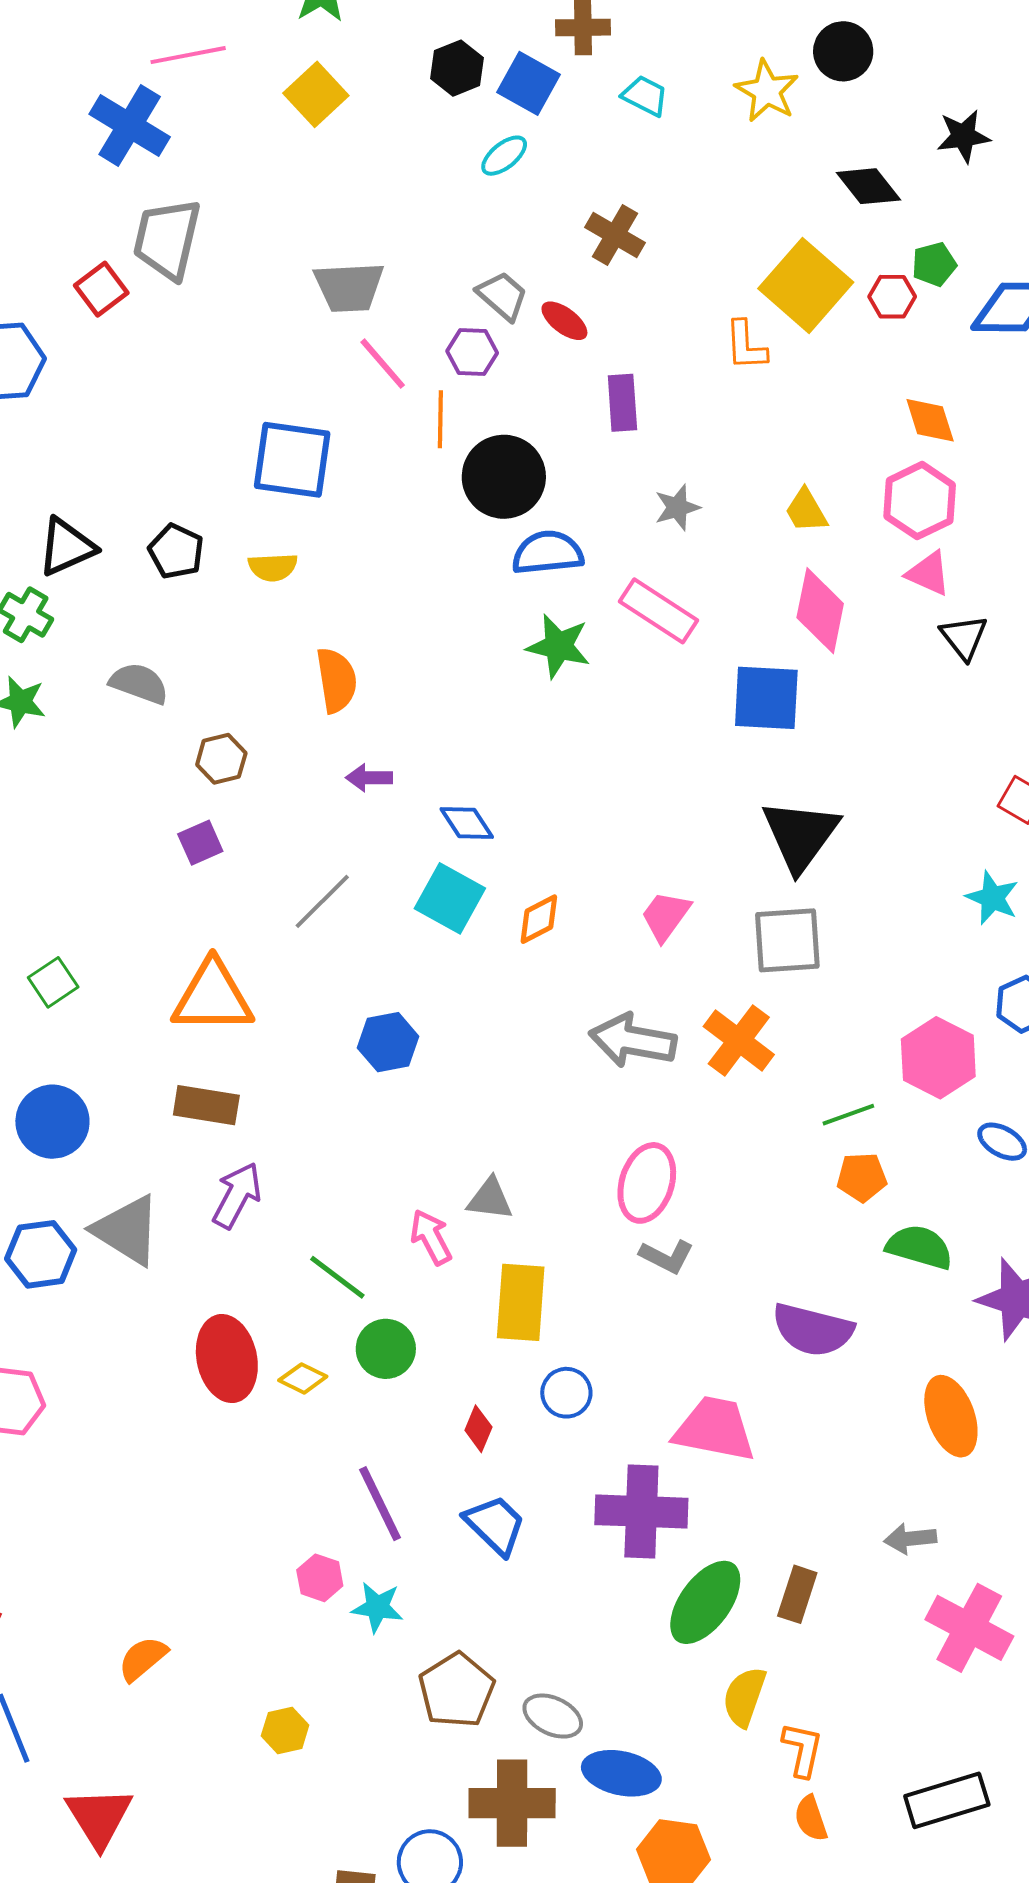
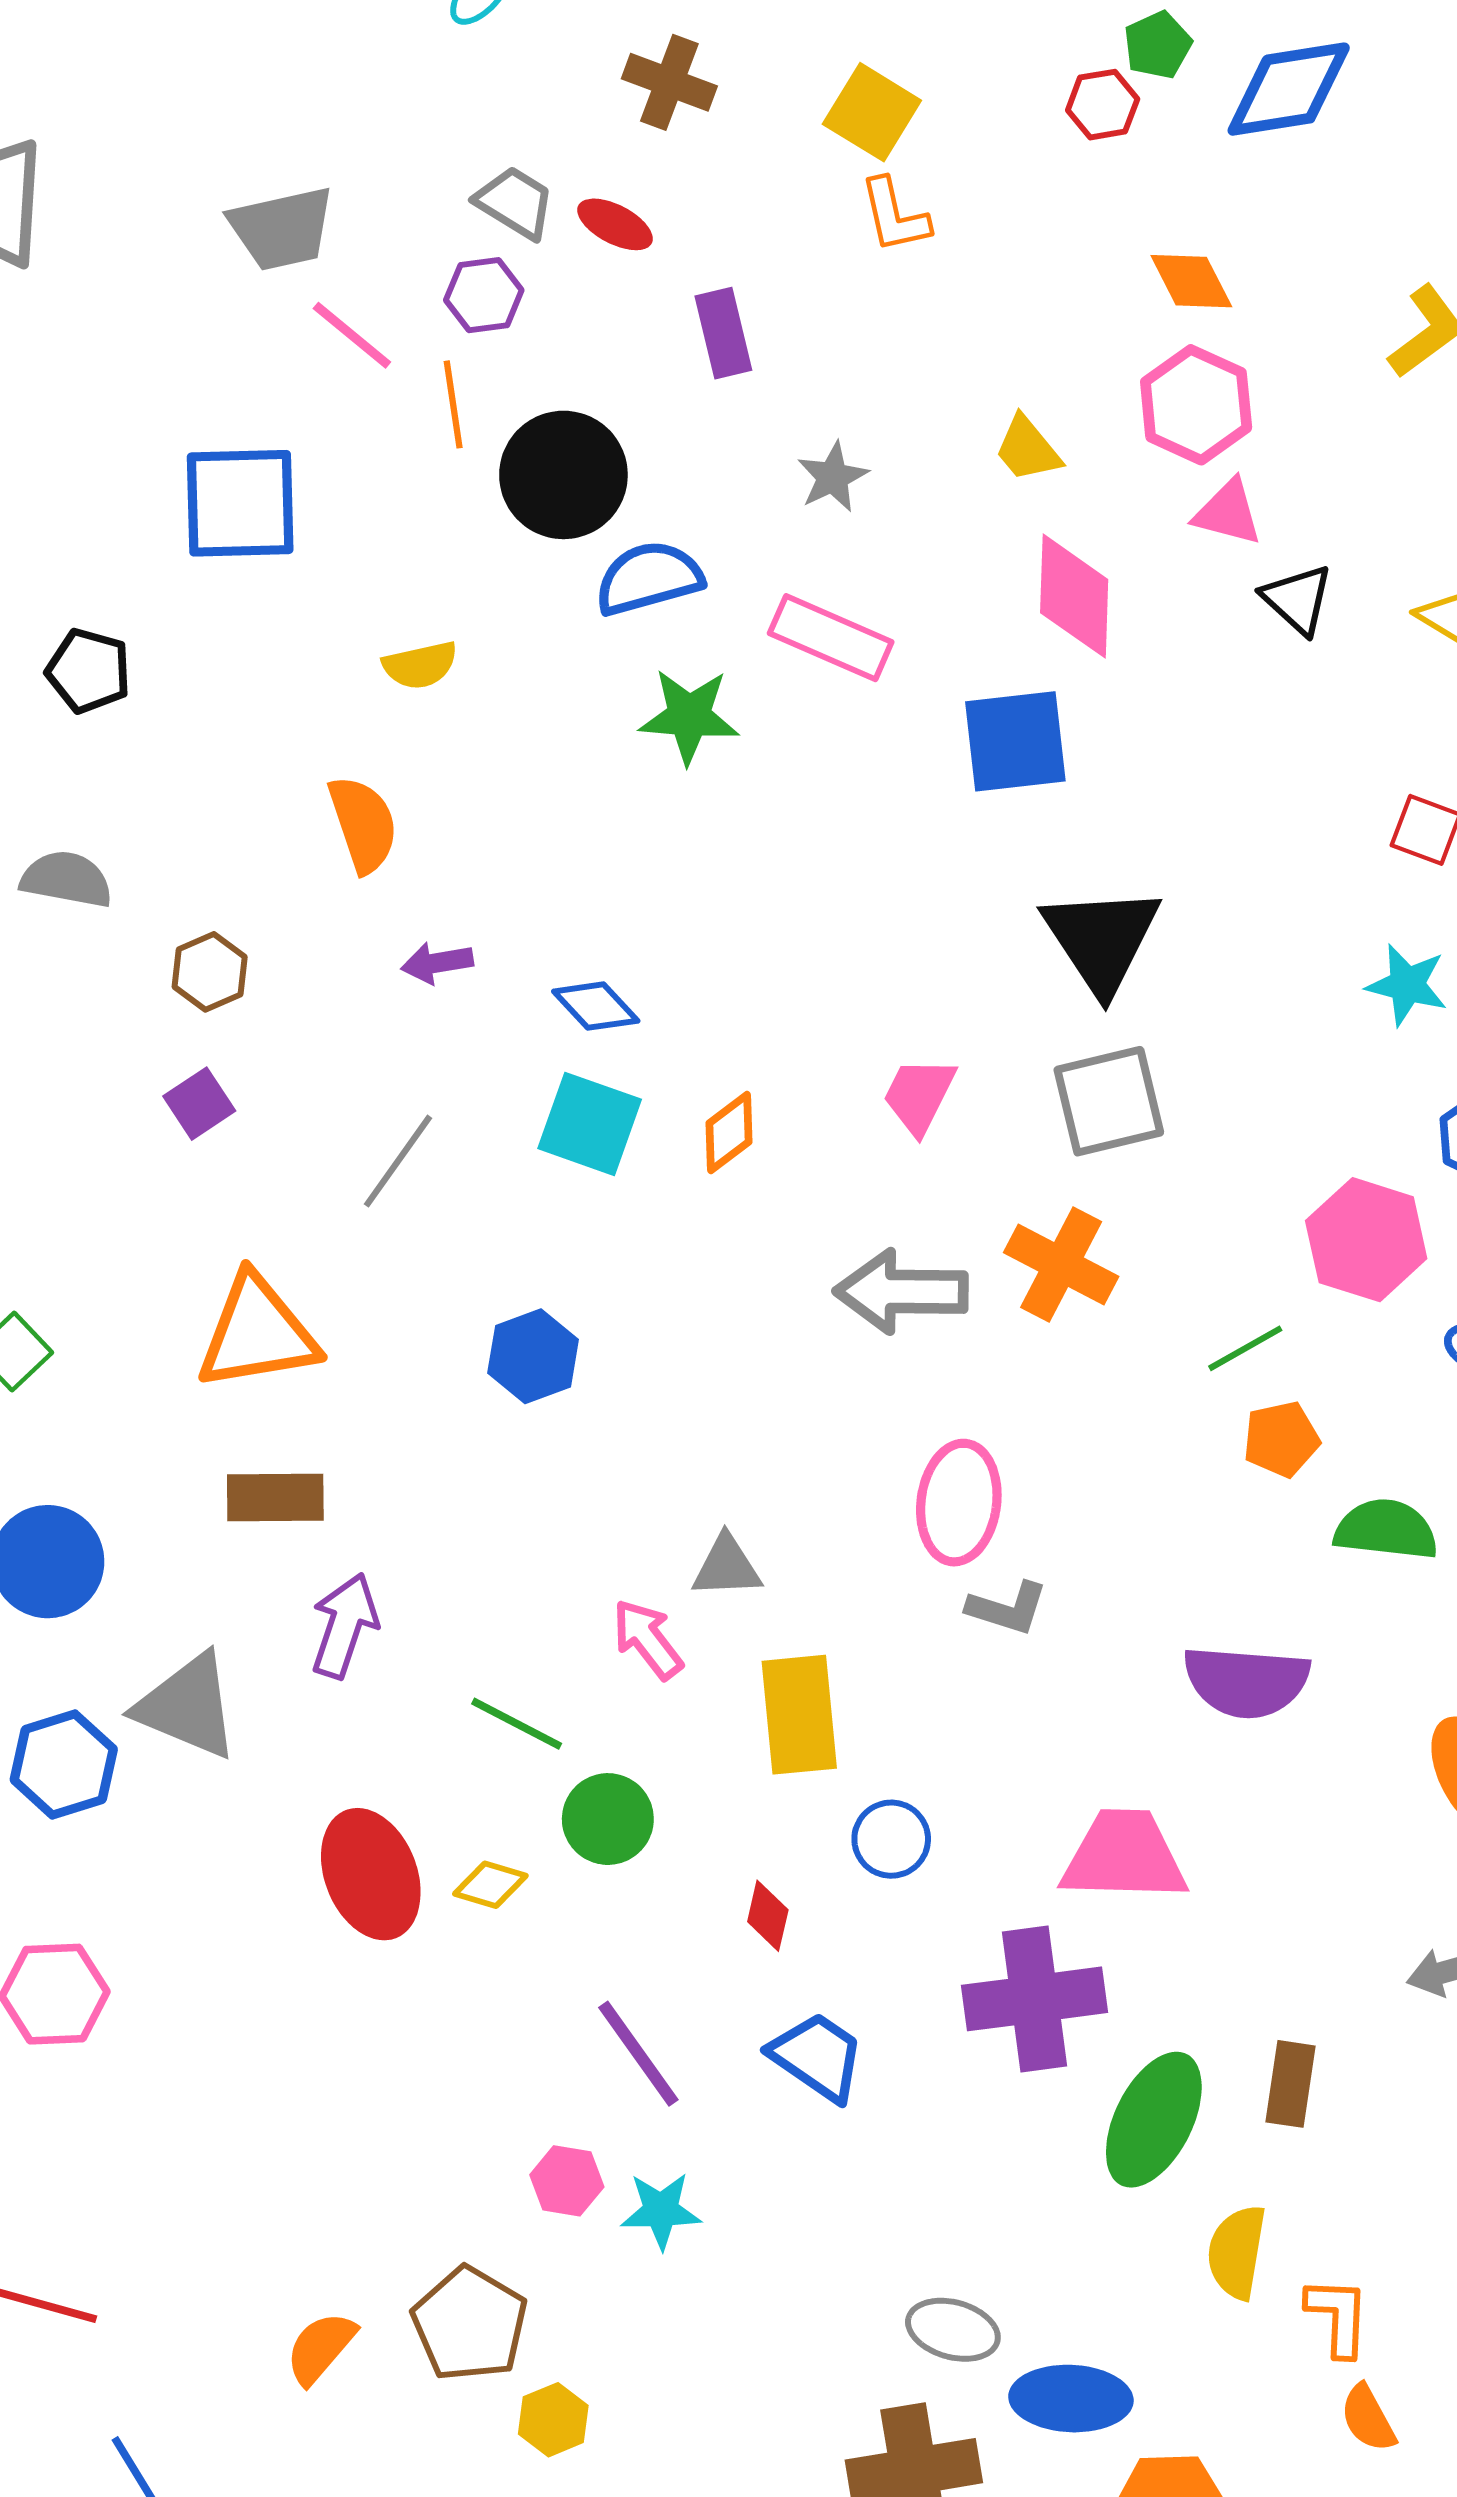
yellow square: (806, 285) -> (872, 112), moved, size x0.7
yellow semicircle: (273, 567) -> (420, 665), moved
brown pentagon: (456, 1690) -> (470, 2324), moved

